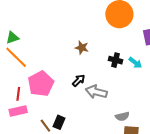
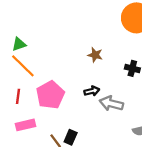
black arrow: (79, 80) -> (92, 91), turned 32
red line: (18, 94) -> (18, 96), moved

